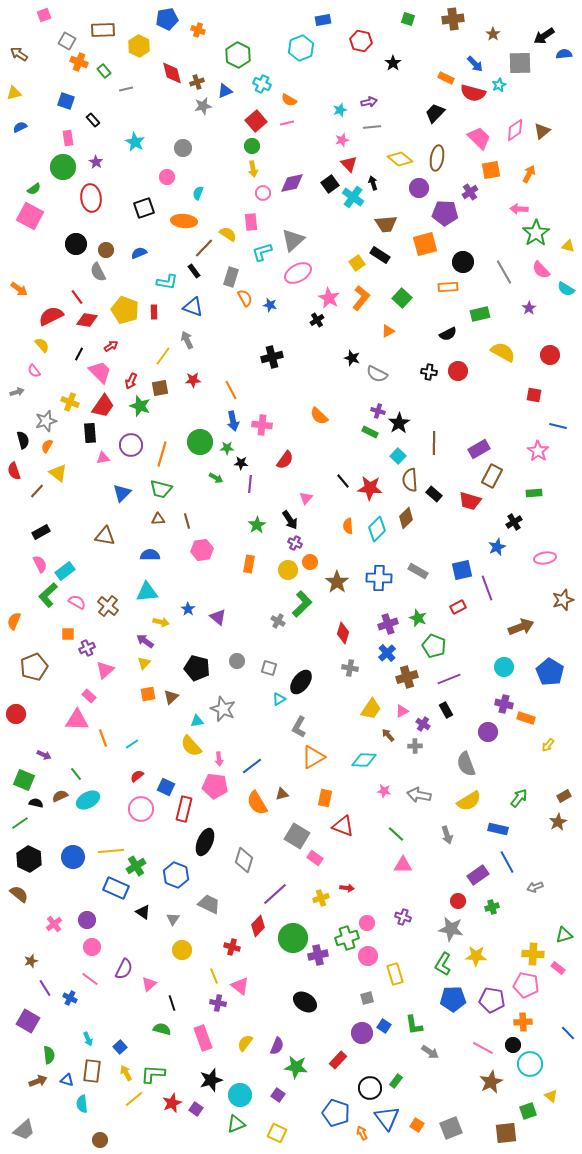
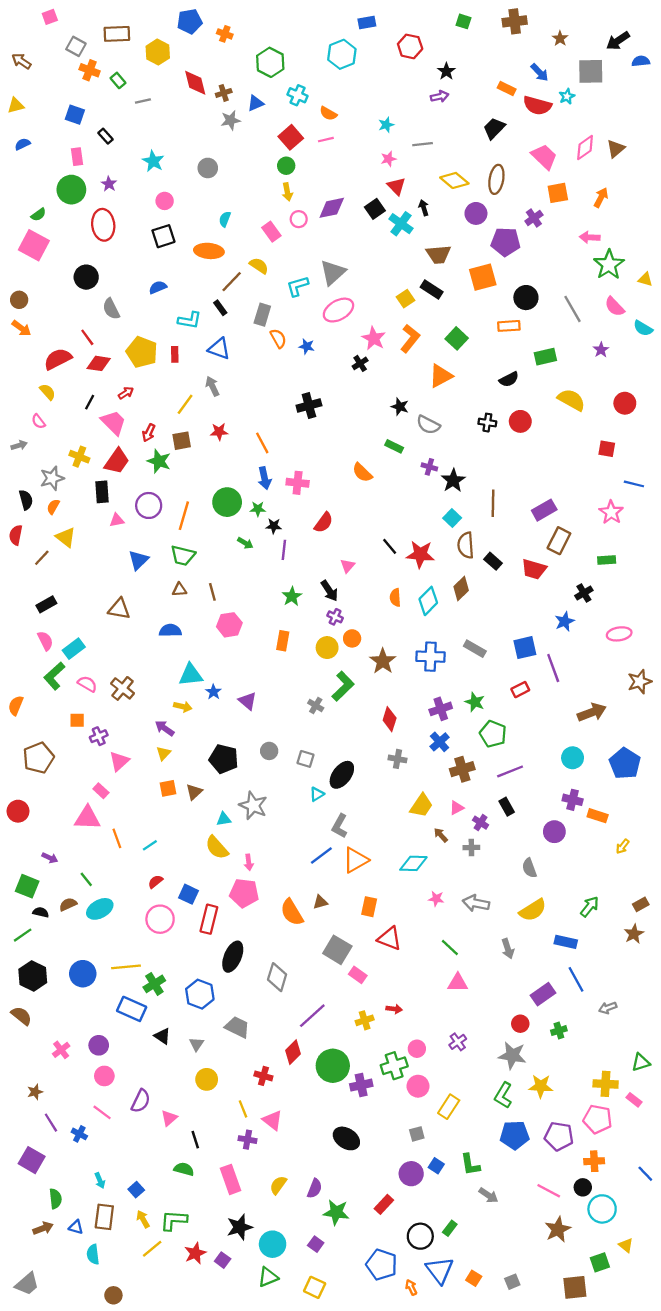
purple arrow: (369, 102) -> (440, 96), moved
pink circle: (167, 177) -> (165, 201), moved
pink rectangle: (251, 222) -> (271, 232), moved, turned -30
brown circle: (106, 250) -> (19, 300), moved
orange triangle: (388, 331) -> (441, 376), size x1.6
green rectangle: (370, 432) -> (394, 446), moved
red semicircle: (14, 471) -> (16, 535), turned 30
cyan triangle: (147, 592) -> (191, 675), moved
gray semicircle: (466, 764) -> (529, 868), size x0.7
blue line: (252, 766) -> (321, 856), moved
purple cross: (403, 917) -> (458, 1042), turned 35
yellow rectangle: (395, 974) -> (449, 1107), turned 50
gray square: (451, 1128) -> (512, 1282), size x0.6

